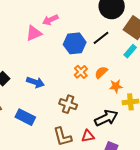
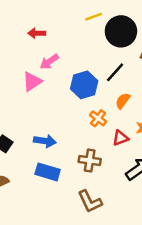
orange semicircle: (101, 72) -> (123, 101), moved
blue rectangle: (25, 117) -> (48, 172), moved
red triangle: (88, 136) -> (120, 138), moved

